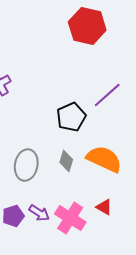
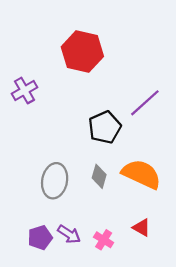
red hexagon: (87, 26) -> (82, 52), moved
pink cross: (70, 218) -> (104, 240), size x0.6

